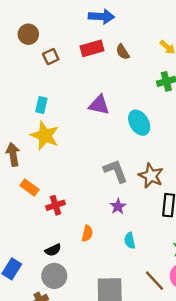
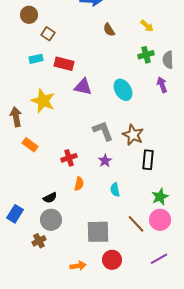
red rectangle: (92, 48) -> (64, 64), moved, turned 30
brown square: (51, 57) -> (48, 34), turned -32
cyan rectangle: (41, 105) -> (36, 59), moved, turned 64
purple triangle: (99, 105) -> (83, 87), moved
red cross: (55, 205) -> (69, 158), moved

